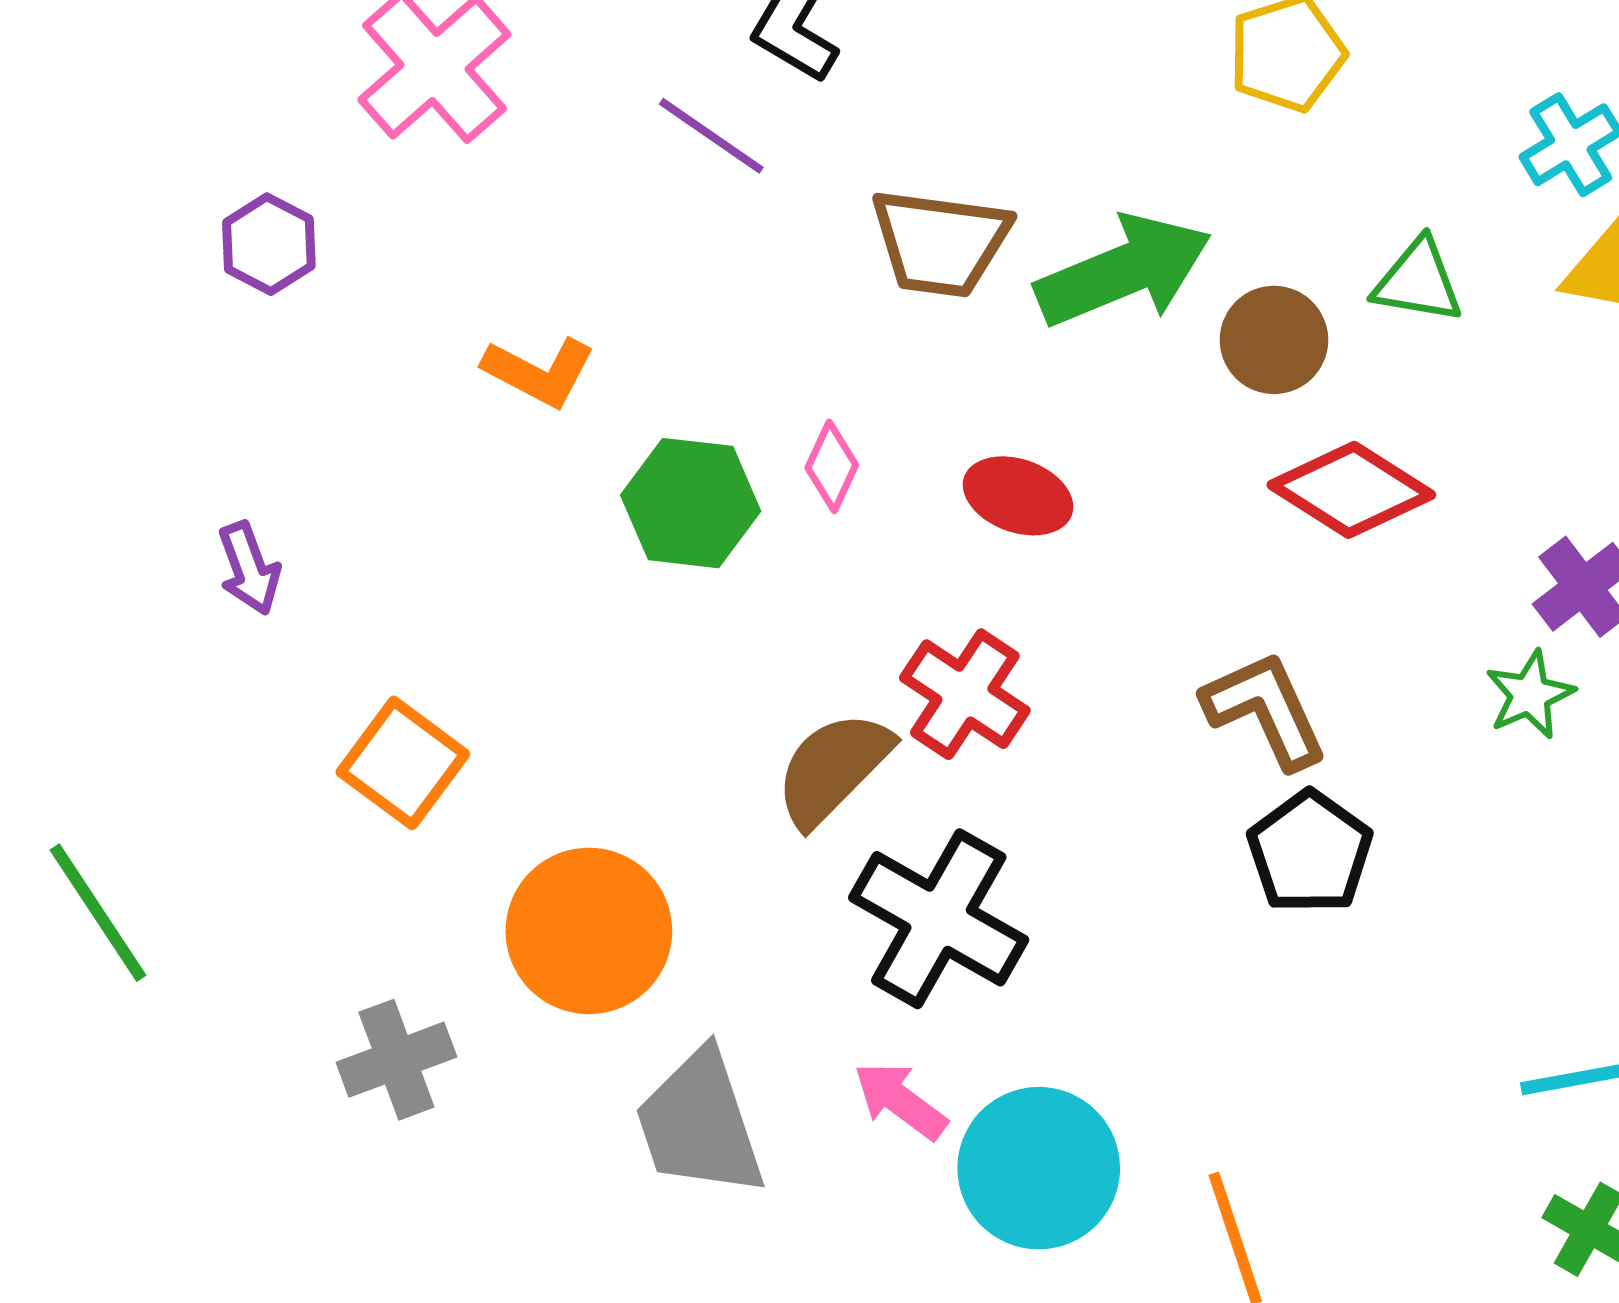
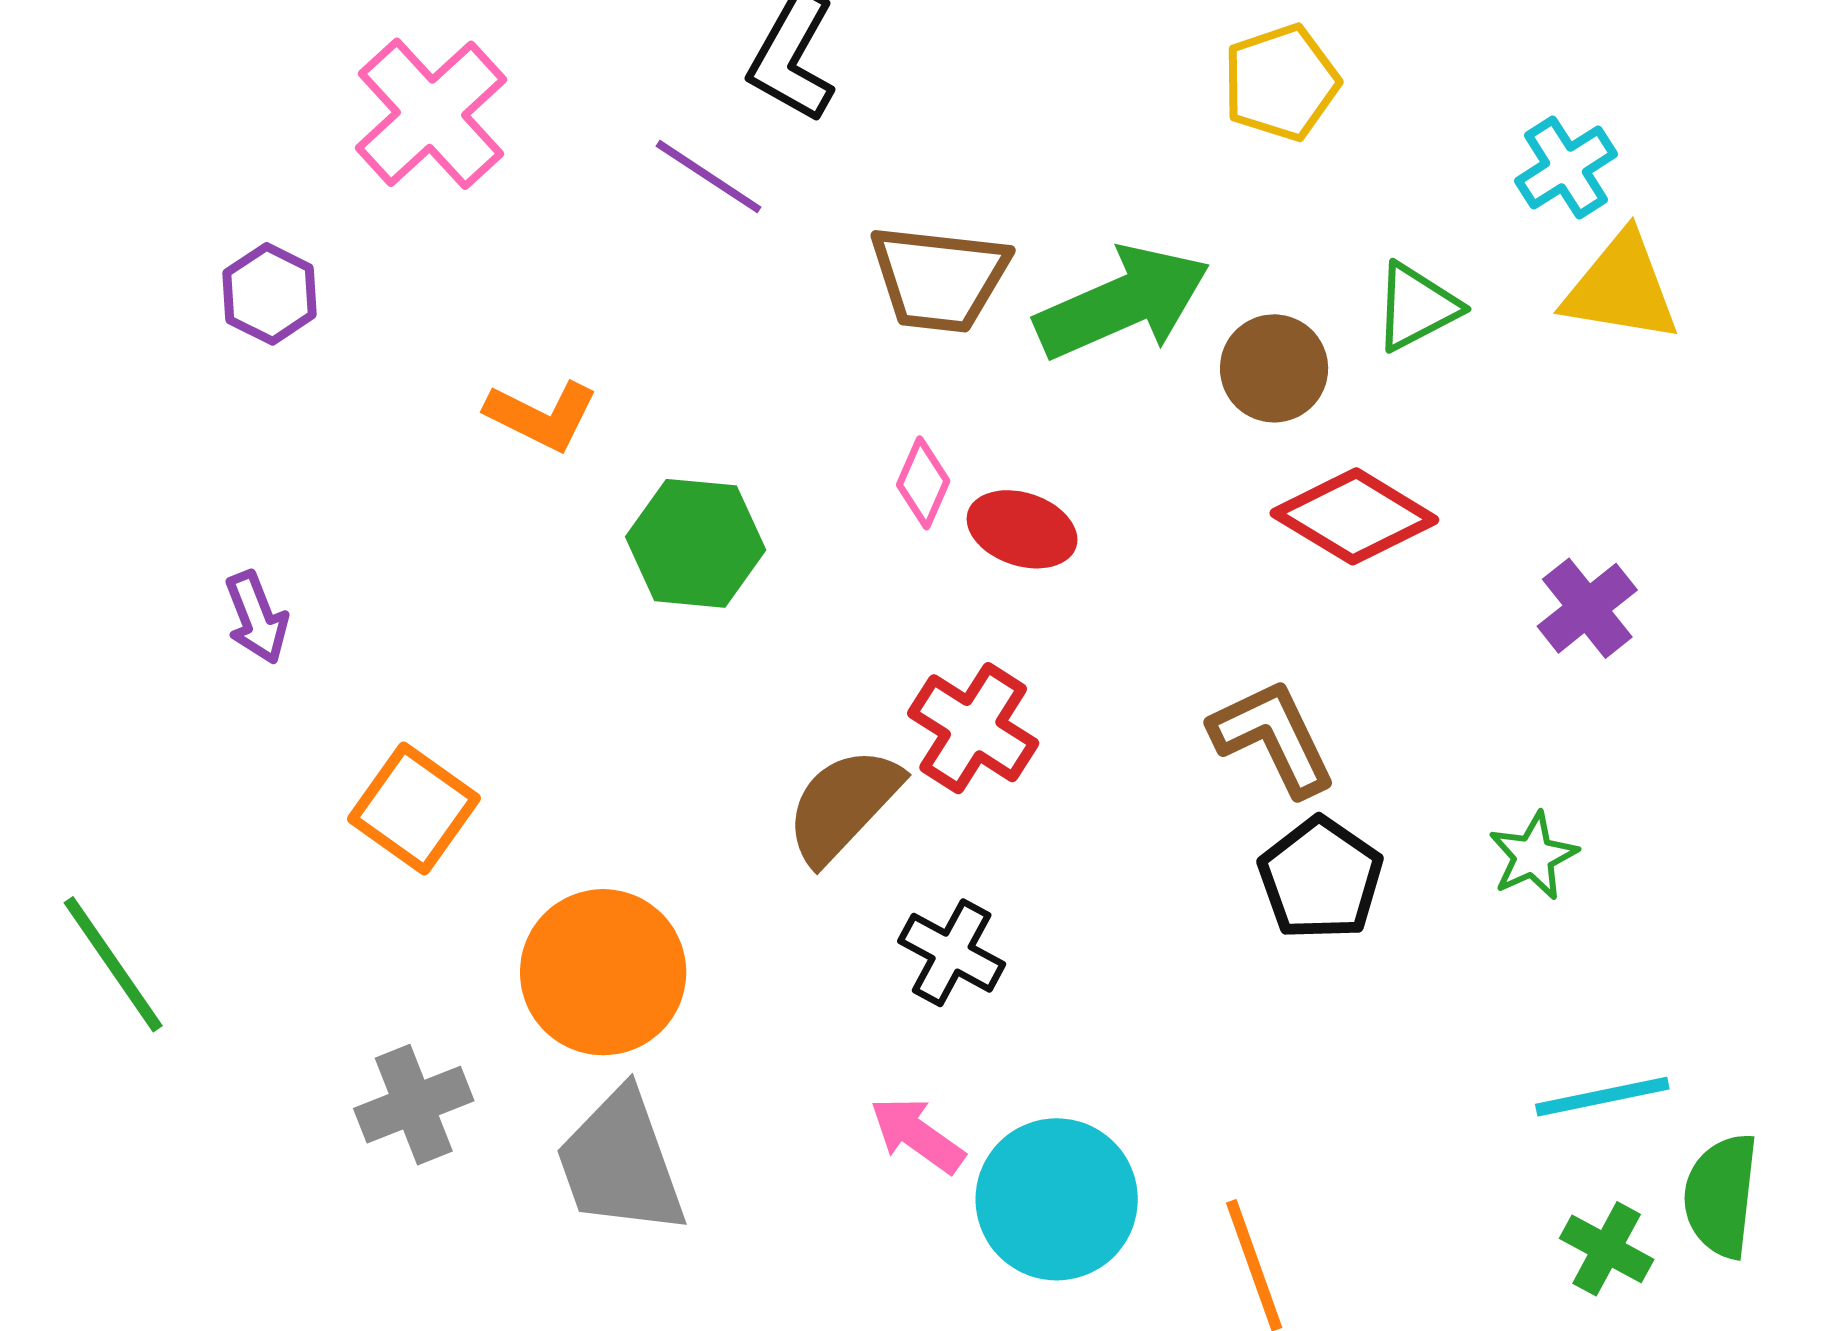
green triangle: (1418, 281) -> (1417, 307), turned -36
pink diamond: (832, 466) -> (923, 483), moved
green star: (1530, 695) -> (1533, 856), moved
black cross: (939, 919) -> (952, 953), size x0.6
gray trapezoid: (700, 1124) -> (620, 1163), moved

